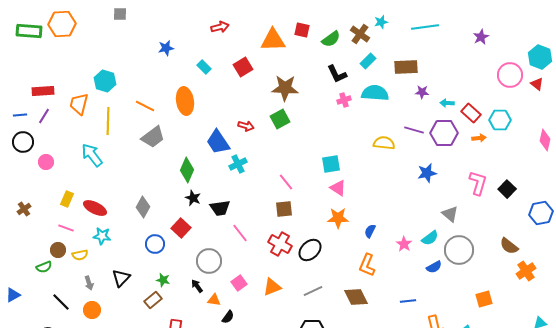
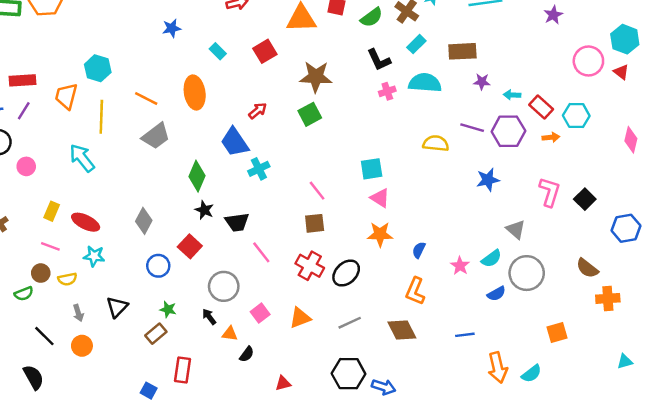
red arrow: (246, 126) -> (258, 111), moved, turned -56
orange cross: (526, 271) -> (608, 298), turned 30

